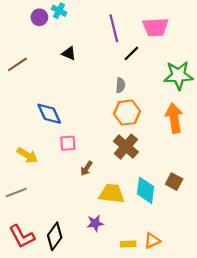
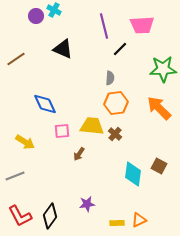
black triangle: (69, 53) -> (63, 49), size x1.5
orange arrow: (174, 118) -> (159, 108), turned -36
brown cross: (126, 147) -> (115, 134), size x0.6
yellow trapezoid: (112, 194) -> (92, 126), moved

